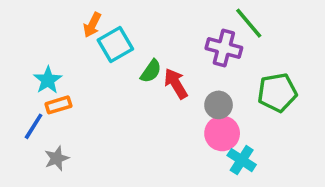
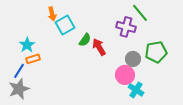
orange arrow: (92, 25) -> (52, 14), turned -40
gray circle: (219, 105) -> (133, 59), moved
gray star: (57, 158) -> (19, 89), moved, size x1.5

